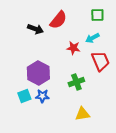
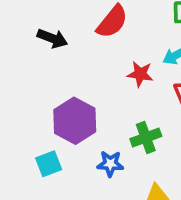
black arrow: (35, 29) -> (52, 38), moved
blue star: (42, 96) -> (110, 164), moved

